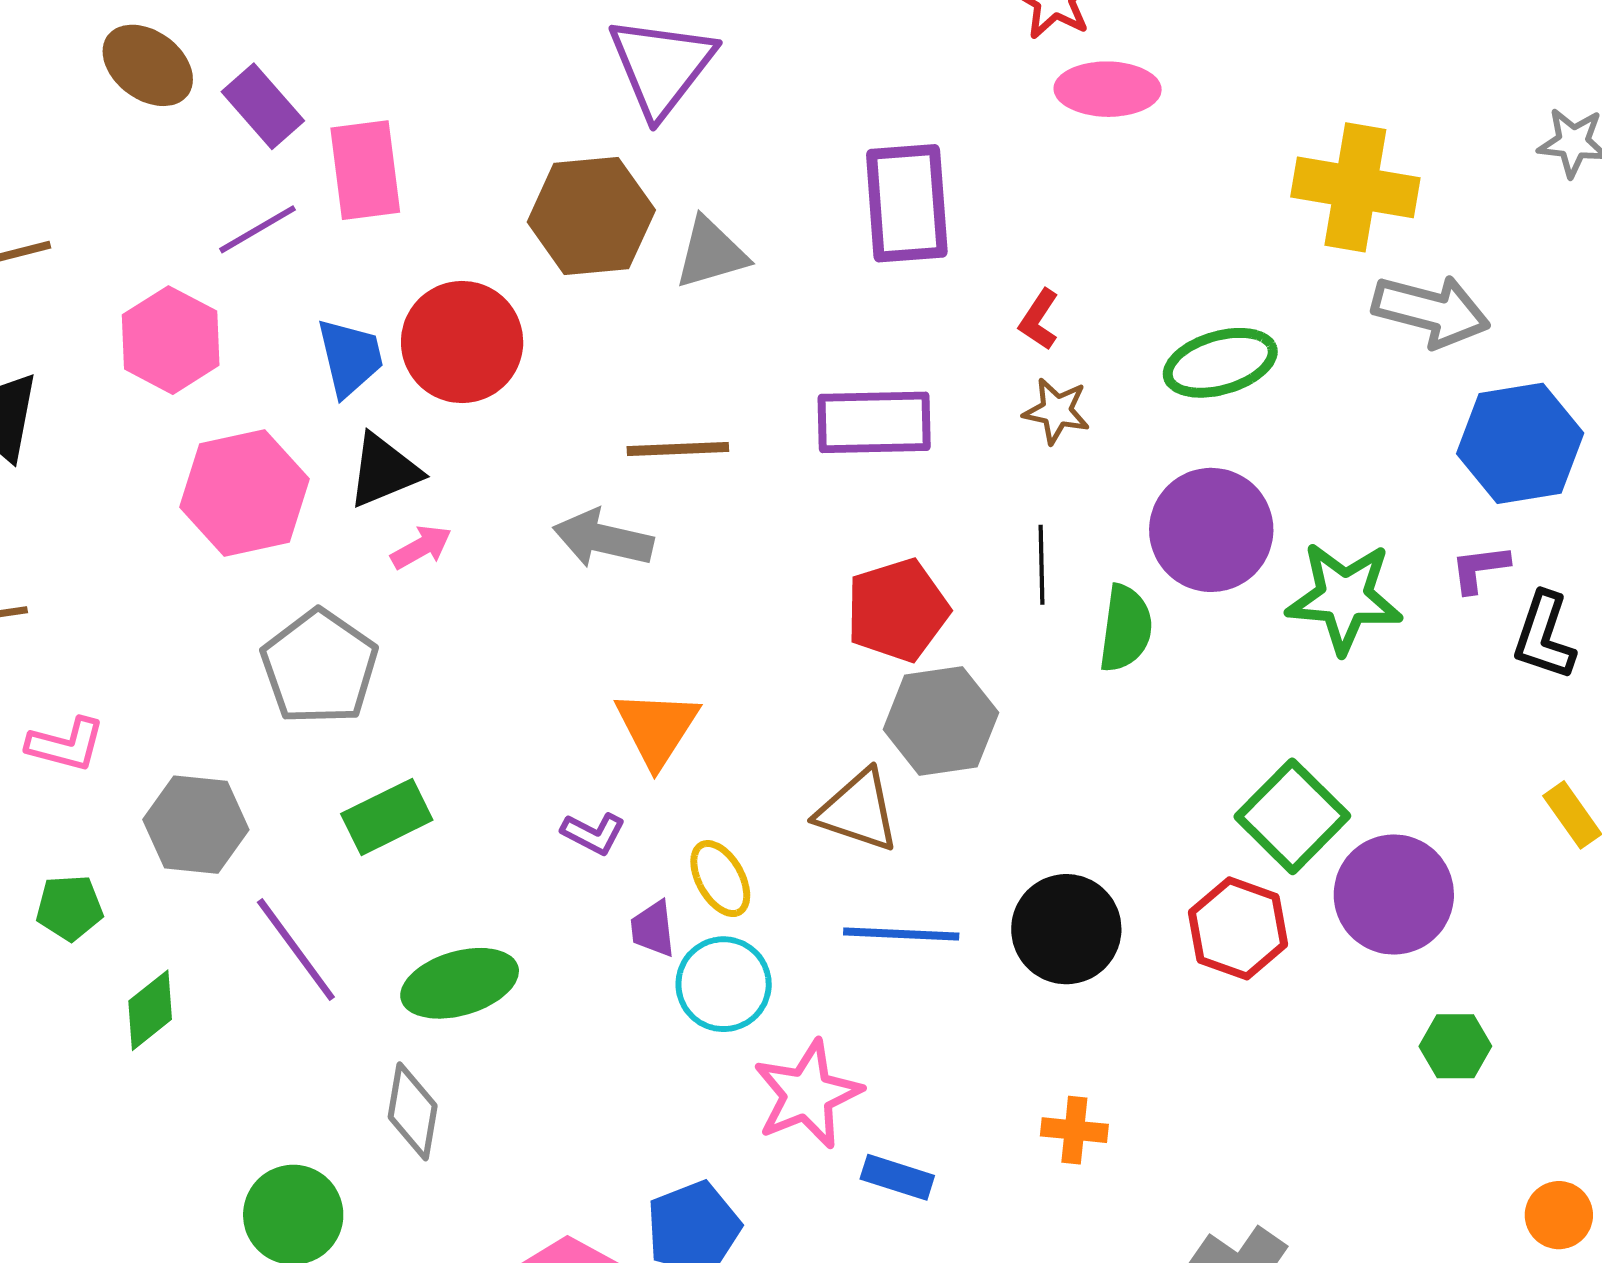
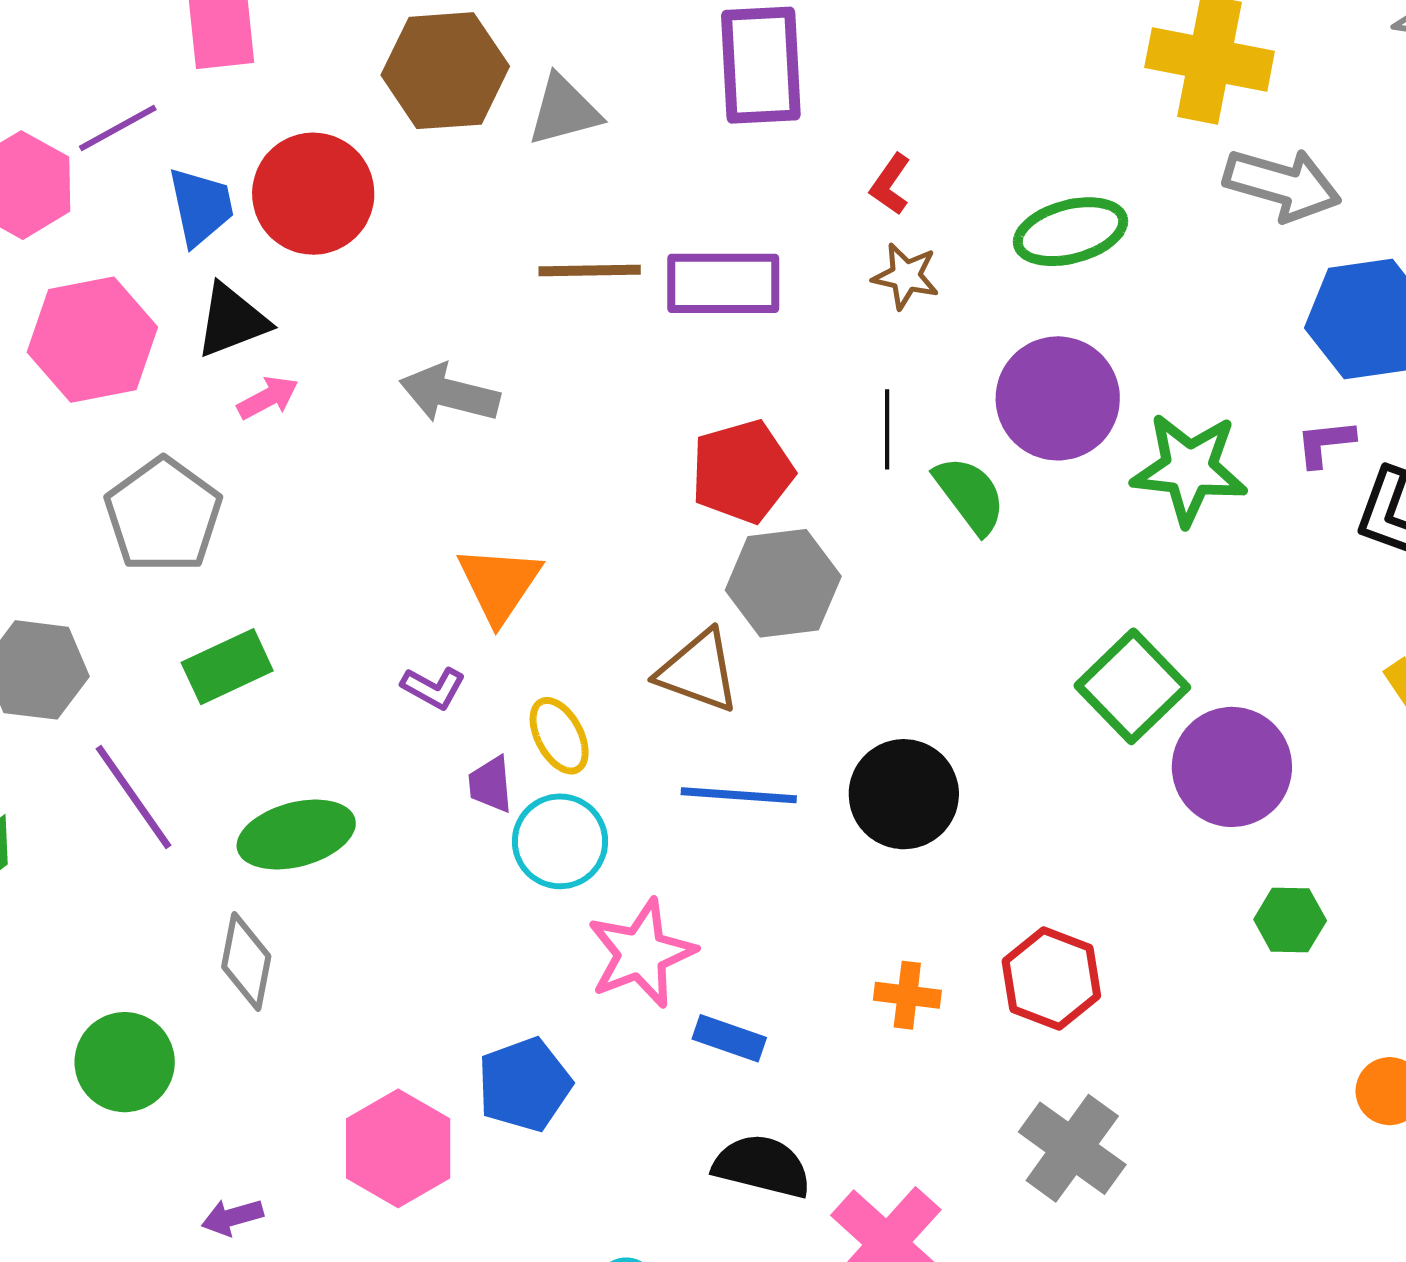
purple line: (258, 229) -> (118, 128), moved
brown line: (678, 449) -> (590, 271), moved
green semicircle: (1126, 628) -> (970, 495), turned -46
red hexagon: (1238, 928) -> (1051, 979), moved

